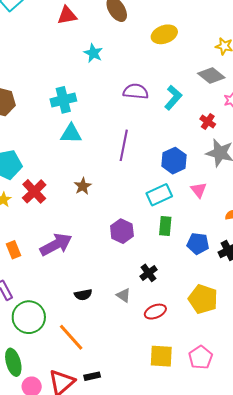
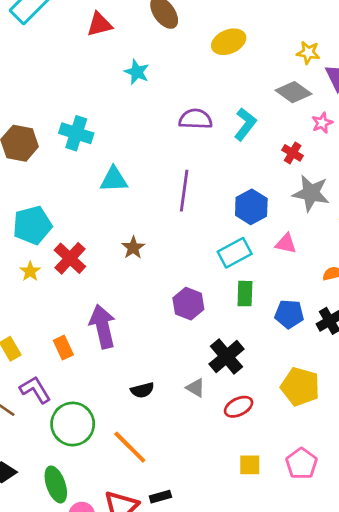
cyan cross: (63, 100) -> (76, 133), moved, turned 35
pink triangle: (199, 190) -> (286, 244), turned -36
purple arrow: (56, 245) -> (103, 327), turned -72
orange rectangle: (13, 250) -> (63, 348), moved
black cross: (149, 273) -> (227, 357), size x1.5
yellow square: (161, 356) -> (250, 465), size x0.7

